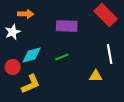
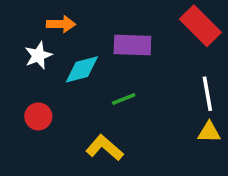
cyan diamond: (32, 55) -> (82, 69), moved
yellow triangle: (96, 76) -> (209, 132), moved
yellow L-shape: (31, 84) -> (105, 148), moved, turned -115

